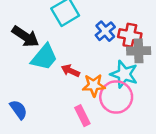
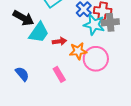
red arrow: (70, 71) -> (59, 41), turned 152
cyan star: (124, 74) -> (94, 25), moved
pink rectangle: (82, 116) -> (59, 74), moved

